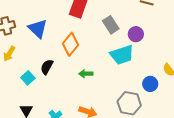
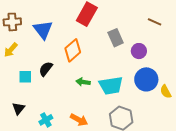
cyan trapezoid: (122, 55) -> (111, 86), moved
cyan square: (28, 78) -> (25, 77), turned 32
blue circle: (150, 84) -> (146, 79), moved, size x1.5

